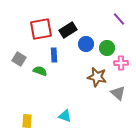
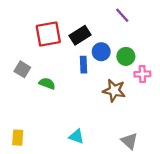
purple line: (119, 19) -> (122, 15), moved
blue rectangle: (54, 55) -> (84, 65), moved
gray triangle: (118, 93) -> (129, 141), moved
yellow rectangle: (27, 121) -> (18, 138), moved

